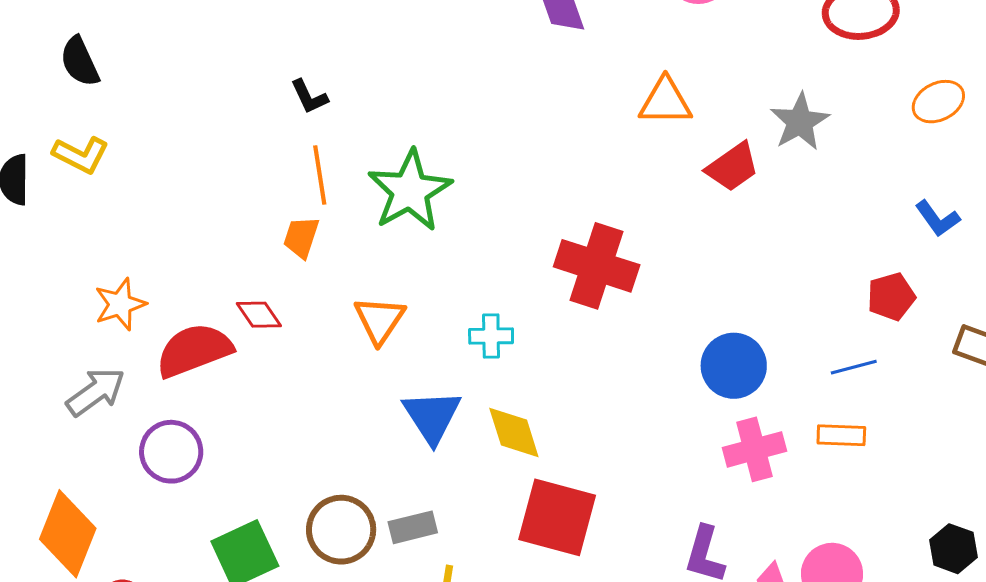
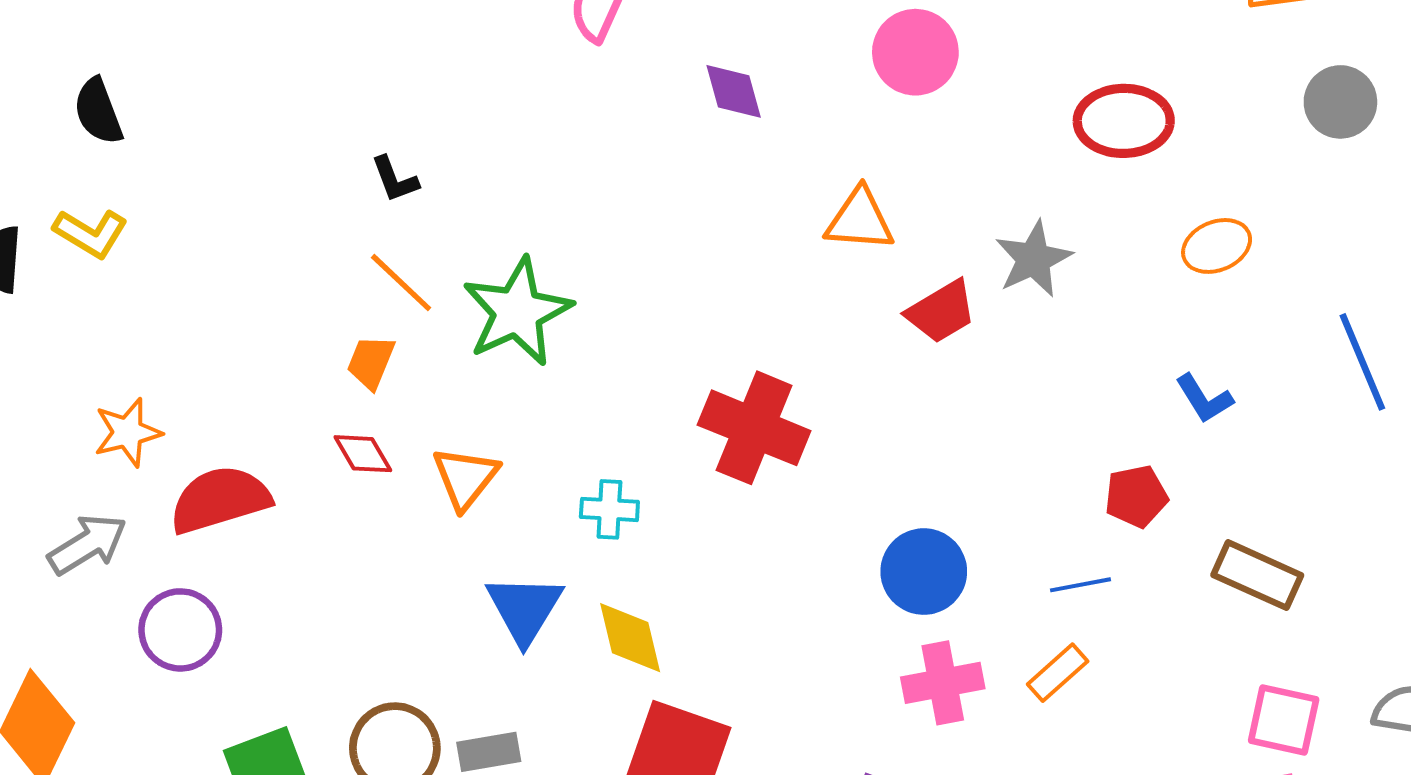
orange line: (320, 175) -> (401, 283), turned -42
red diamond: (259, 315) -> (363, 454), moved
orange rectangle: (841, 435) -> (1058, 673), turned -48

